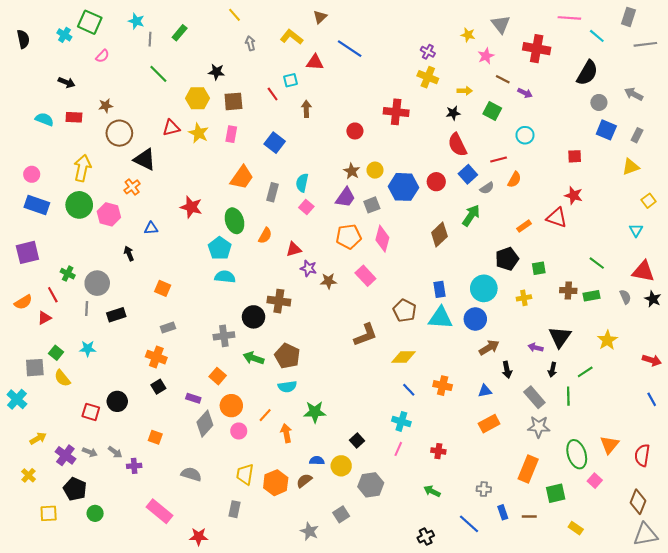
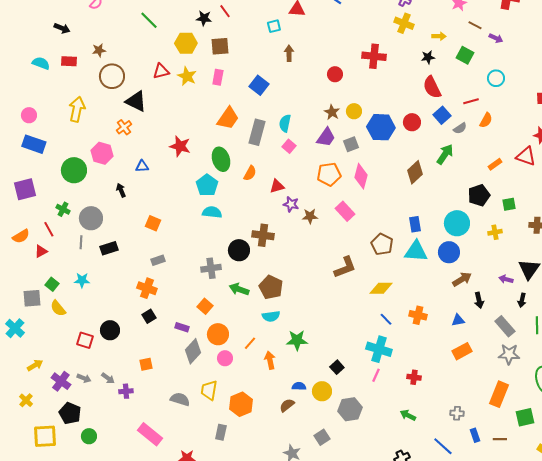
red line: (273, 94) -> (225, 11), moved
gray rectangle: (273, 192) -> (257, 132), size x1.4
green circle: (79, 205) -> (74, 170), moved
cyan cross: (401, 421) -> (379, 349), size x1.4
orange square: (155, 437) -> (146, 364), turned -32
yellow trapezoid: (245, 474) -> (209, 390), moved
orange hexagon: (276, 483) -> (241, 404), moved
yellow square: (49, 513) -> (45, 436), size x1.4

